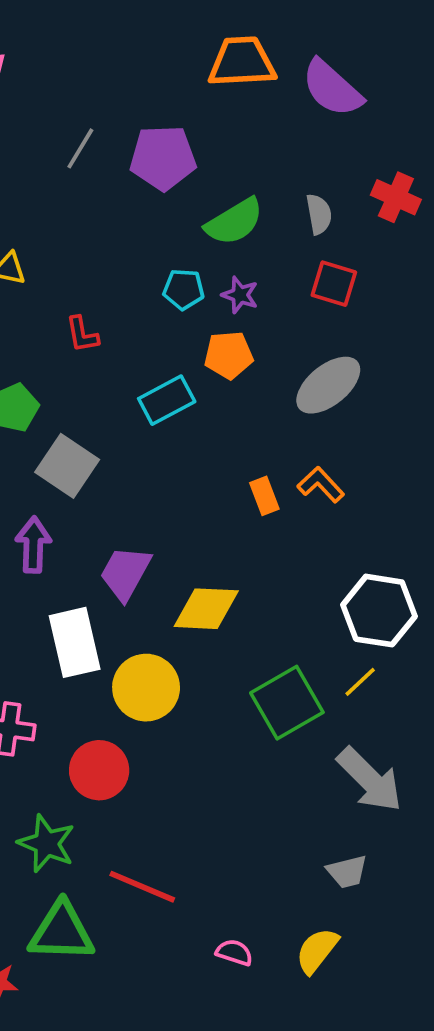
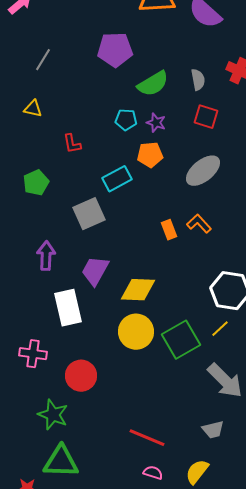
gray line: (80, 148) -> (43, 60), moved
gray square: (67, 466) -> (89, 214), moved, turned 32
yellow circle: (146, 688) -> (136, 332), moved
red line: (142, 887) -> (147, 438), moved

